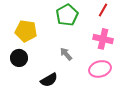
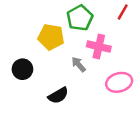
yellow pentagon: (26, 31) -> (51, 37), moved
pink cross: (103, 39) -> (99, 47), moved

